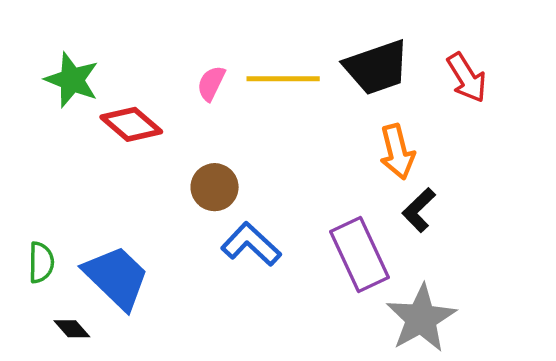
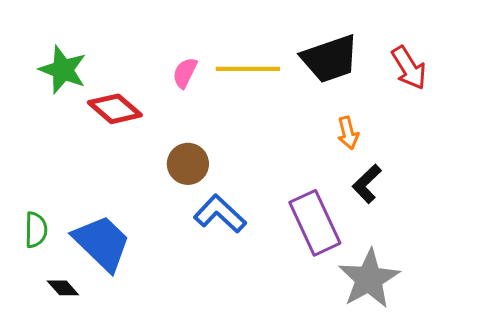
orange arrow: (397, 152) -> (348, 133), size x0.7

